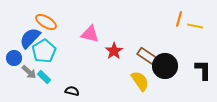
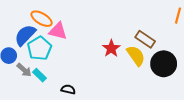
pink triangle: (90, 34) -> (58, 31), moved
brown rectangle: (147, 56) -> (145, 39), moved
yellow semicircle: (140, 81) -> (136, 56), moved

